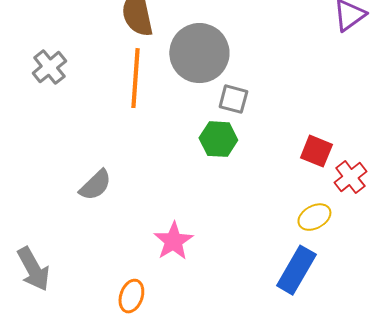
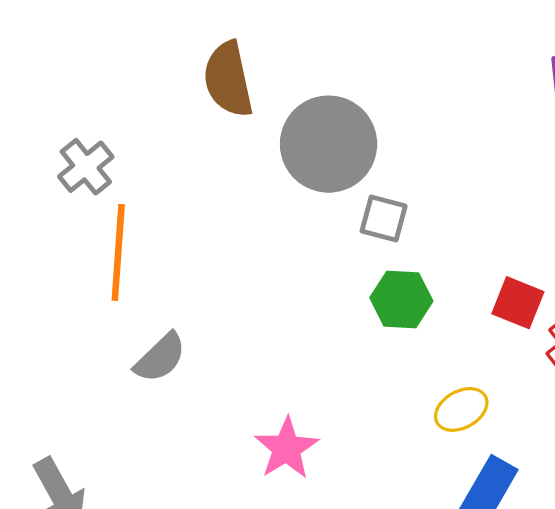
orange line: (135, 78) -> (118, 252), moved
green hexagon: (218, 139) -> (401, 299), moved
yellow ellipse: (314, 217) -> (461, 409), moved

